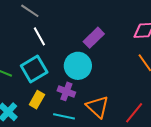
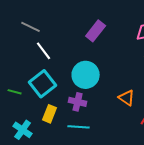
purple rectangle: (94, 38) -> (96, 31), moved
orange triangle: (98, 107) -> (127, 98), moved, size x0.7

